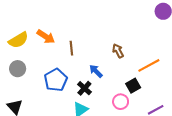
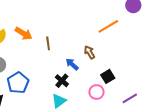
brown arrow: (118, 51) -> (90, 52), moved
orange line: (149, 65) -> (108, 26), moved
blue pentagon: (56, 80) -> (18, 83), moved

